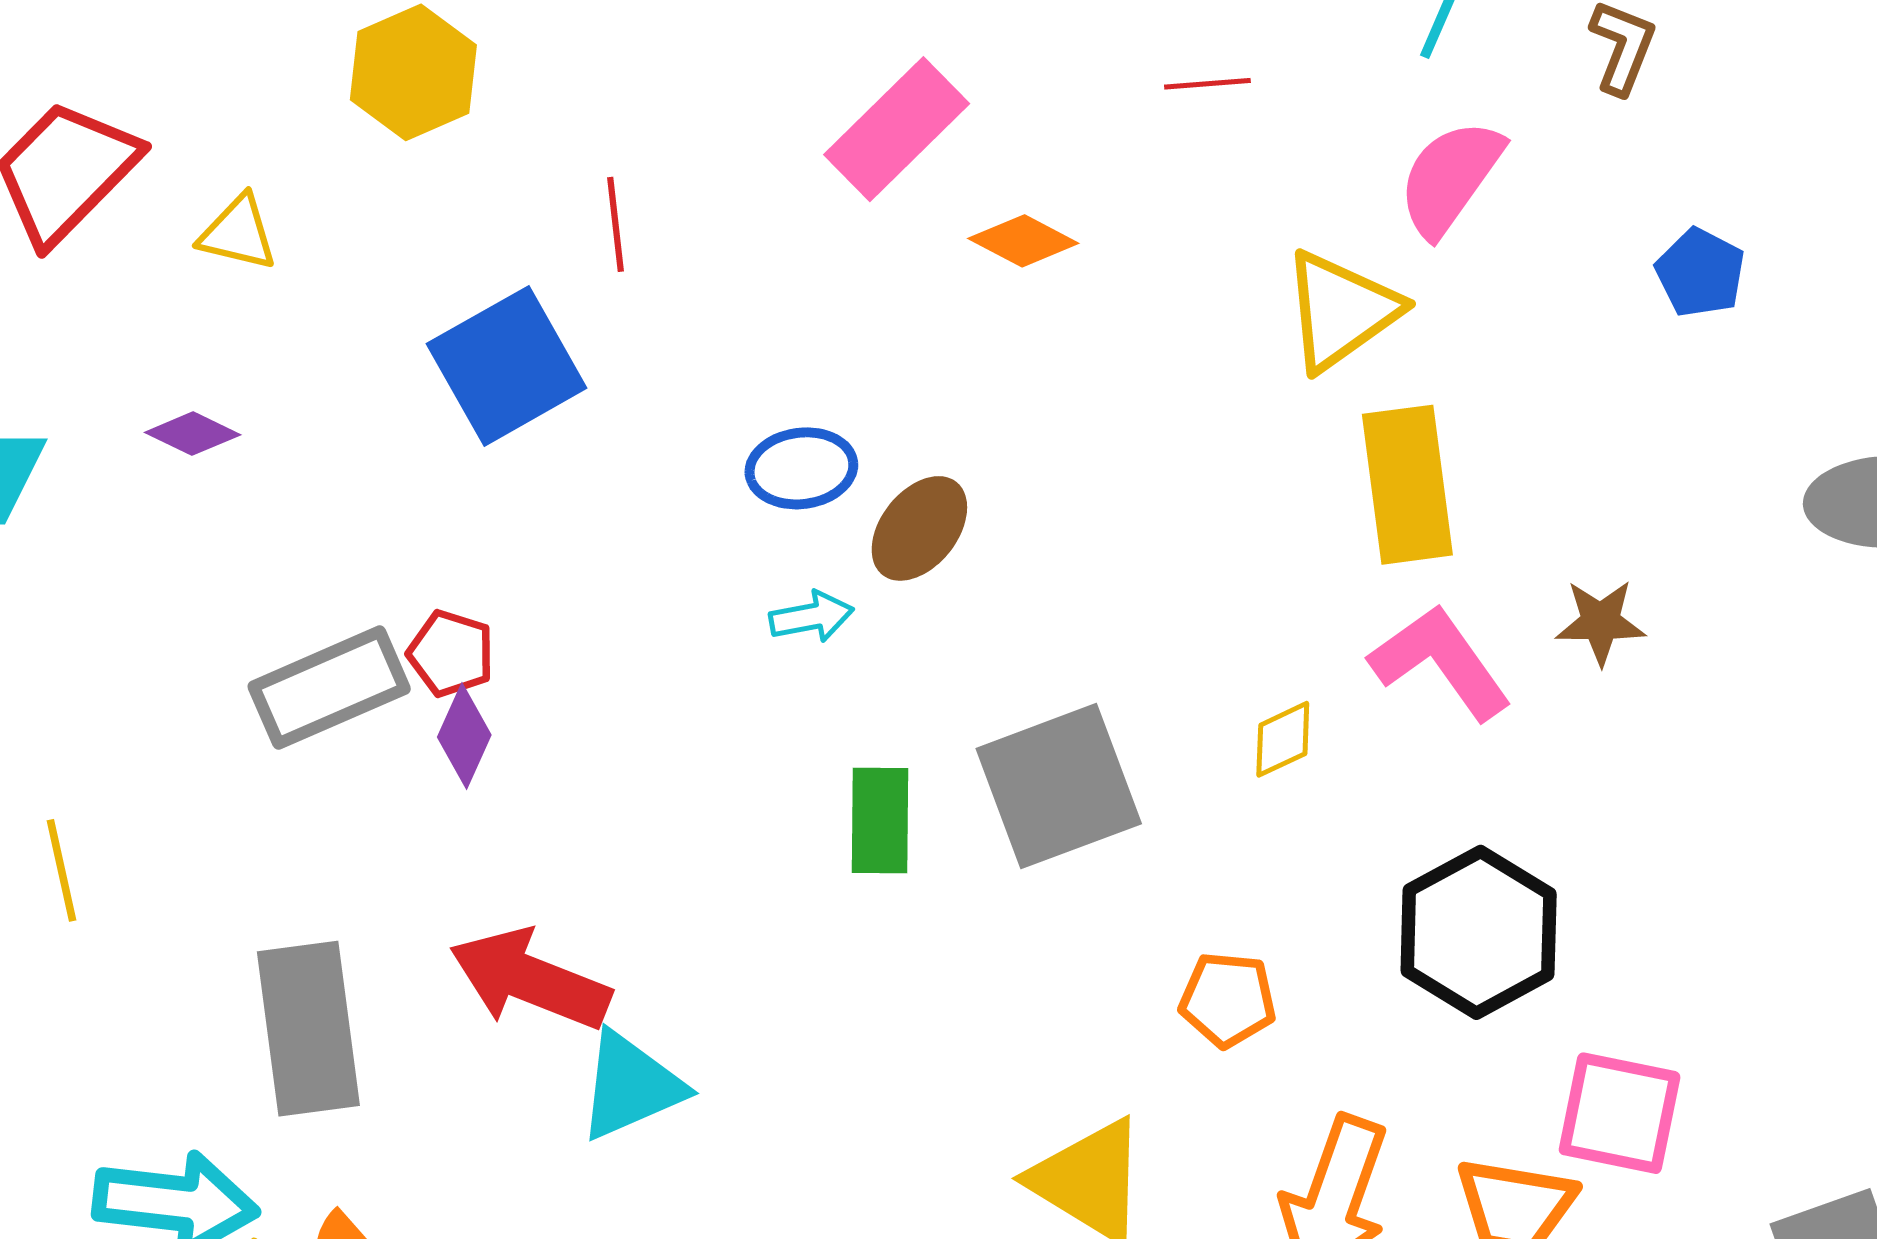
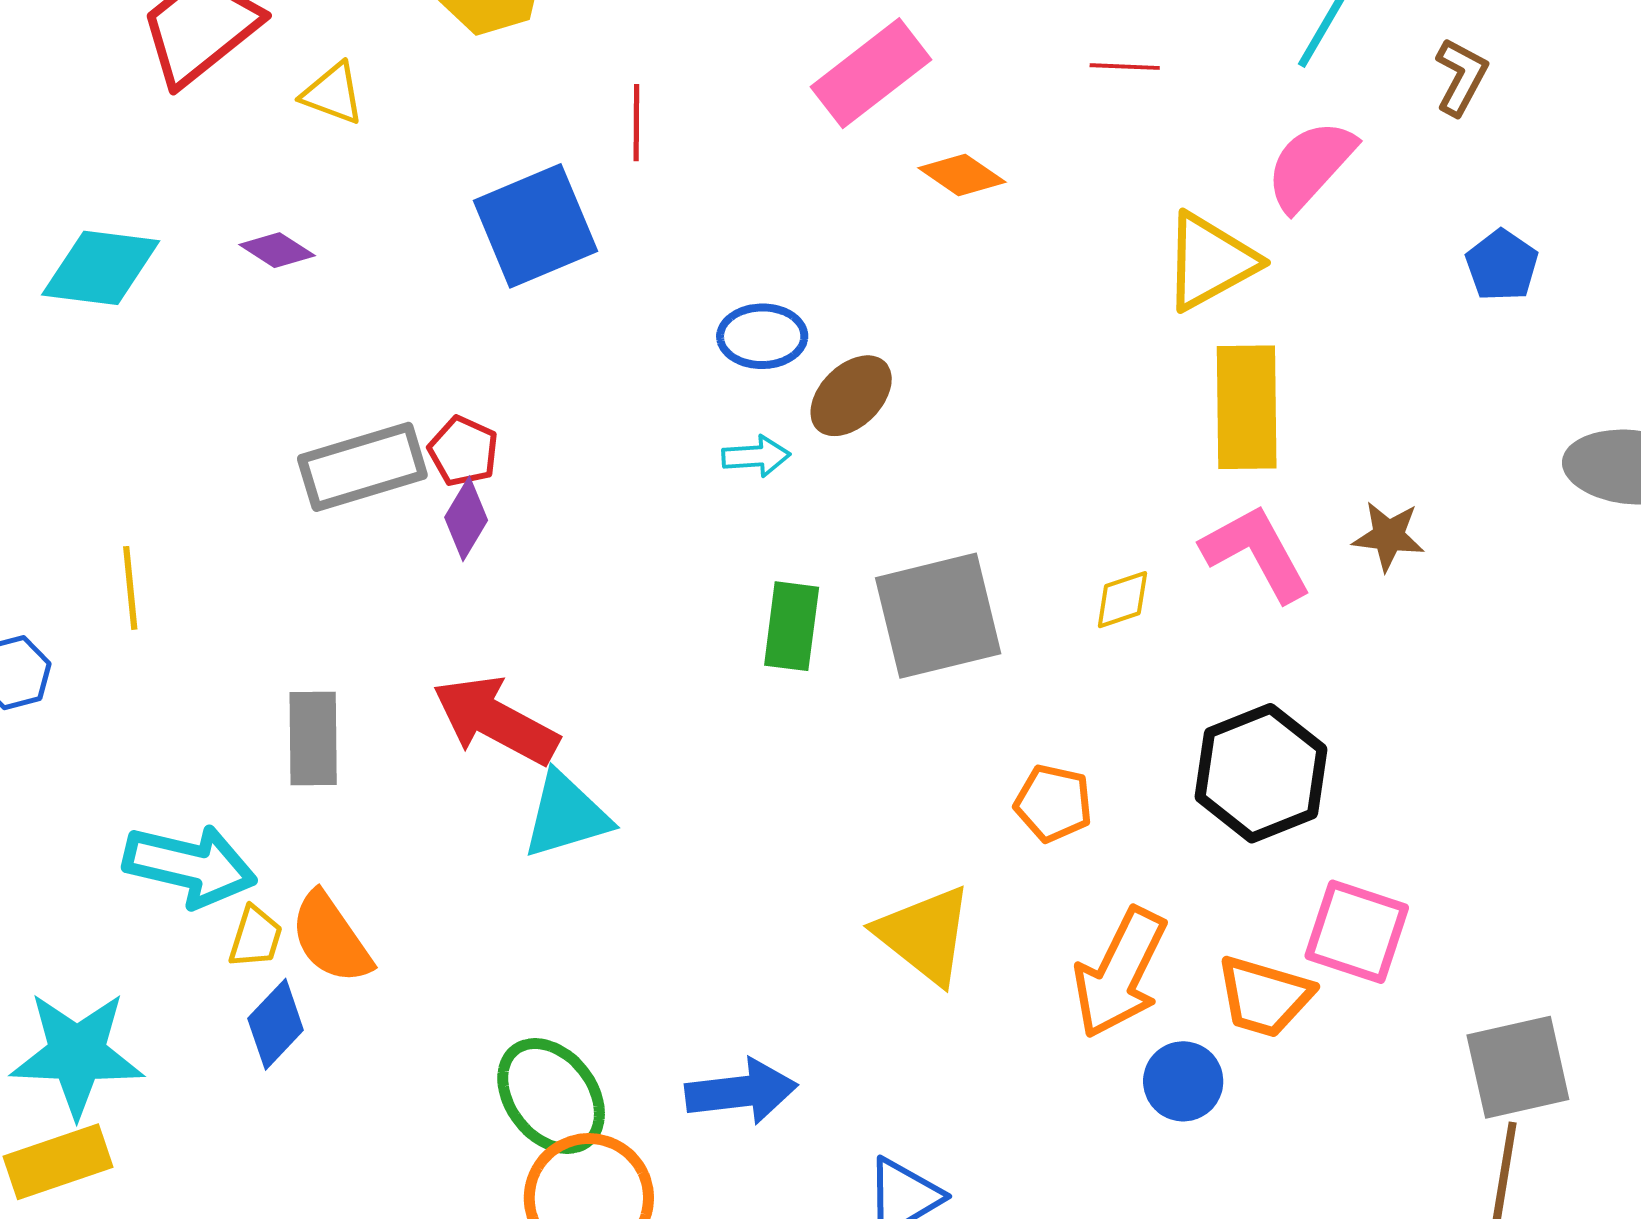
gray rectangle: (308, 1029) -> (313, 739), size x0.7

